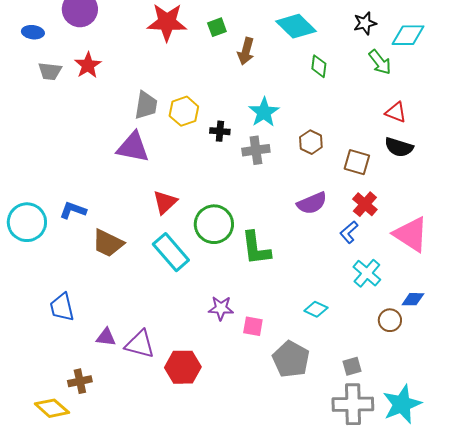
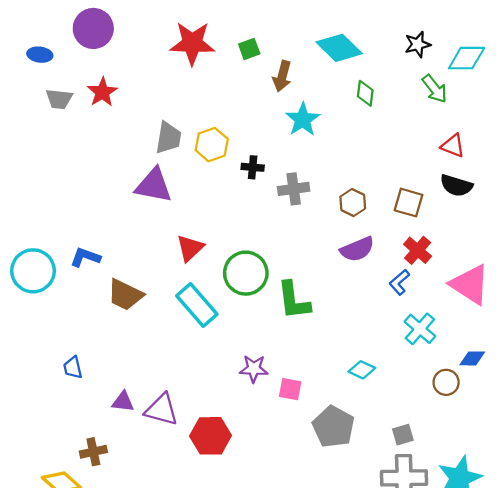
cyan star: (264, 112) -> (303, 119), moved
brown hexagon: (311, 142) -> (353, 203), moved
blue trapezoid: (62, 307) -> (73, 368), size x0.7

